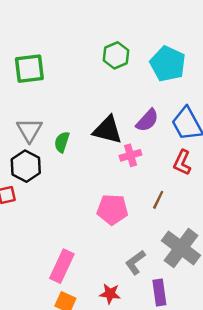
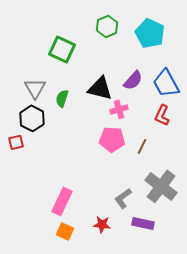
green square: (29, 69) -> (62, 49), moved, turned 32
pink pentagon: (112, 209) -> (112, 139), moved
purple rectangle: (159, 293) -> (143, 223), turned -70

